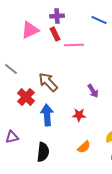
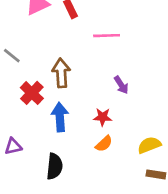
pink line: (74, 45) -> (107, 36), moved
brown arrow: (48, 82) -> (61, 73), turned 40
orange semicircle: (84, 147) -> (104, 144), moved

